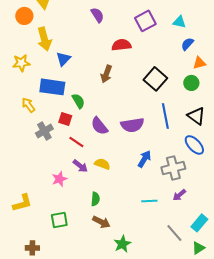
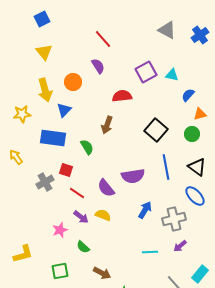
orange circle: (24, 16) -> (73, 82), moved
cyan triangle: (179, 22) -> (172, 75), moved
green semicircle: (78, 101) -> (87, 147), moved
yellow arrow: (28, 105) -> (16, 157), moved
purple semicircle: (99, 126) -> (106, 188), moved
green semicircle: (95, 199) -> (83, 247), moved, turned 128

